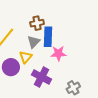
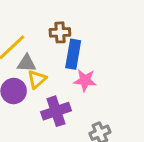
gray triangle: (34, 42) -> (27, 63), moved, turned 40
purple cross: (42, 77) -> (56, 111), turned 36

